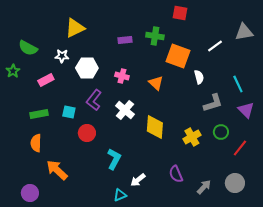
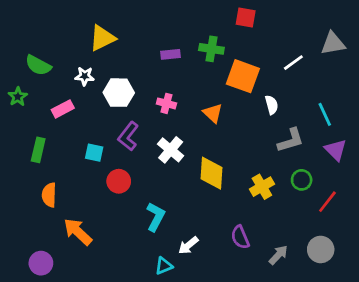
green rectangle: (39, 114) -> (38, 150), moved, turned -66

